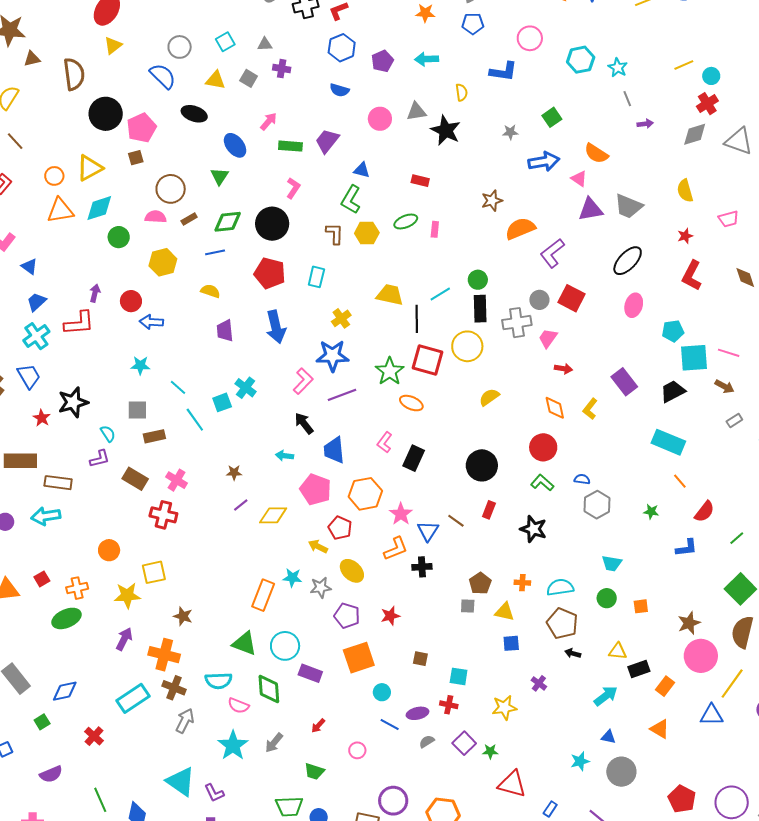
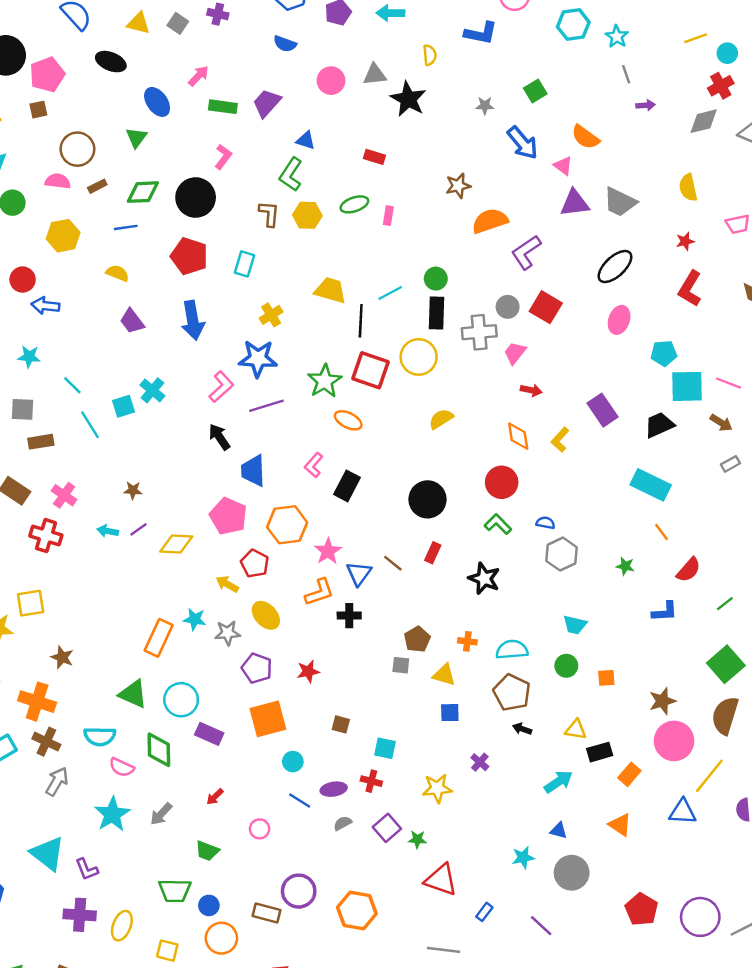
blue arrow: (544, 161) -> (523, 143), turned 56
purple trapezoid: (225, 331) -> (132, 321), turned -35
cyan arrow: (284, 456) -> (108, 531), moved

